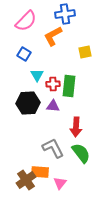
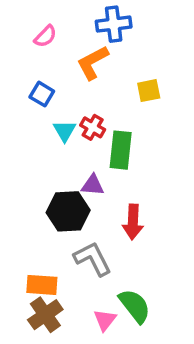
pink semicircle: (26, 21) -> (45, 36), size x0.6
red cross: (53, 84) -> (93, 127), moved, turned 32
black hexagon: (28, 103) -> (68, 211), moved
green semicircle: (81, 153) -> (135, 306), moved
orange rectangle: (40, 172) -> (42, 285), moved

